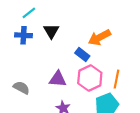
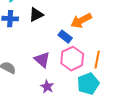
black triangle: (51, 31) -> (36, 15), turned 35
purple triangle: (58, 79) -> (42, 60), turned 36

